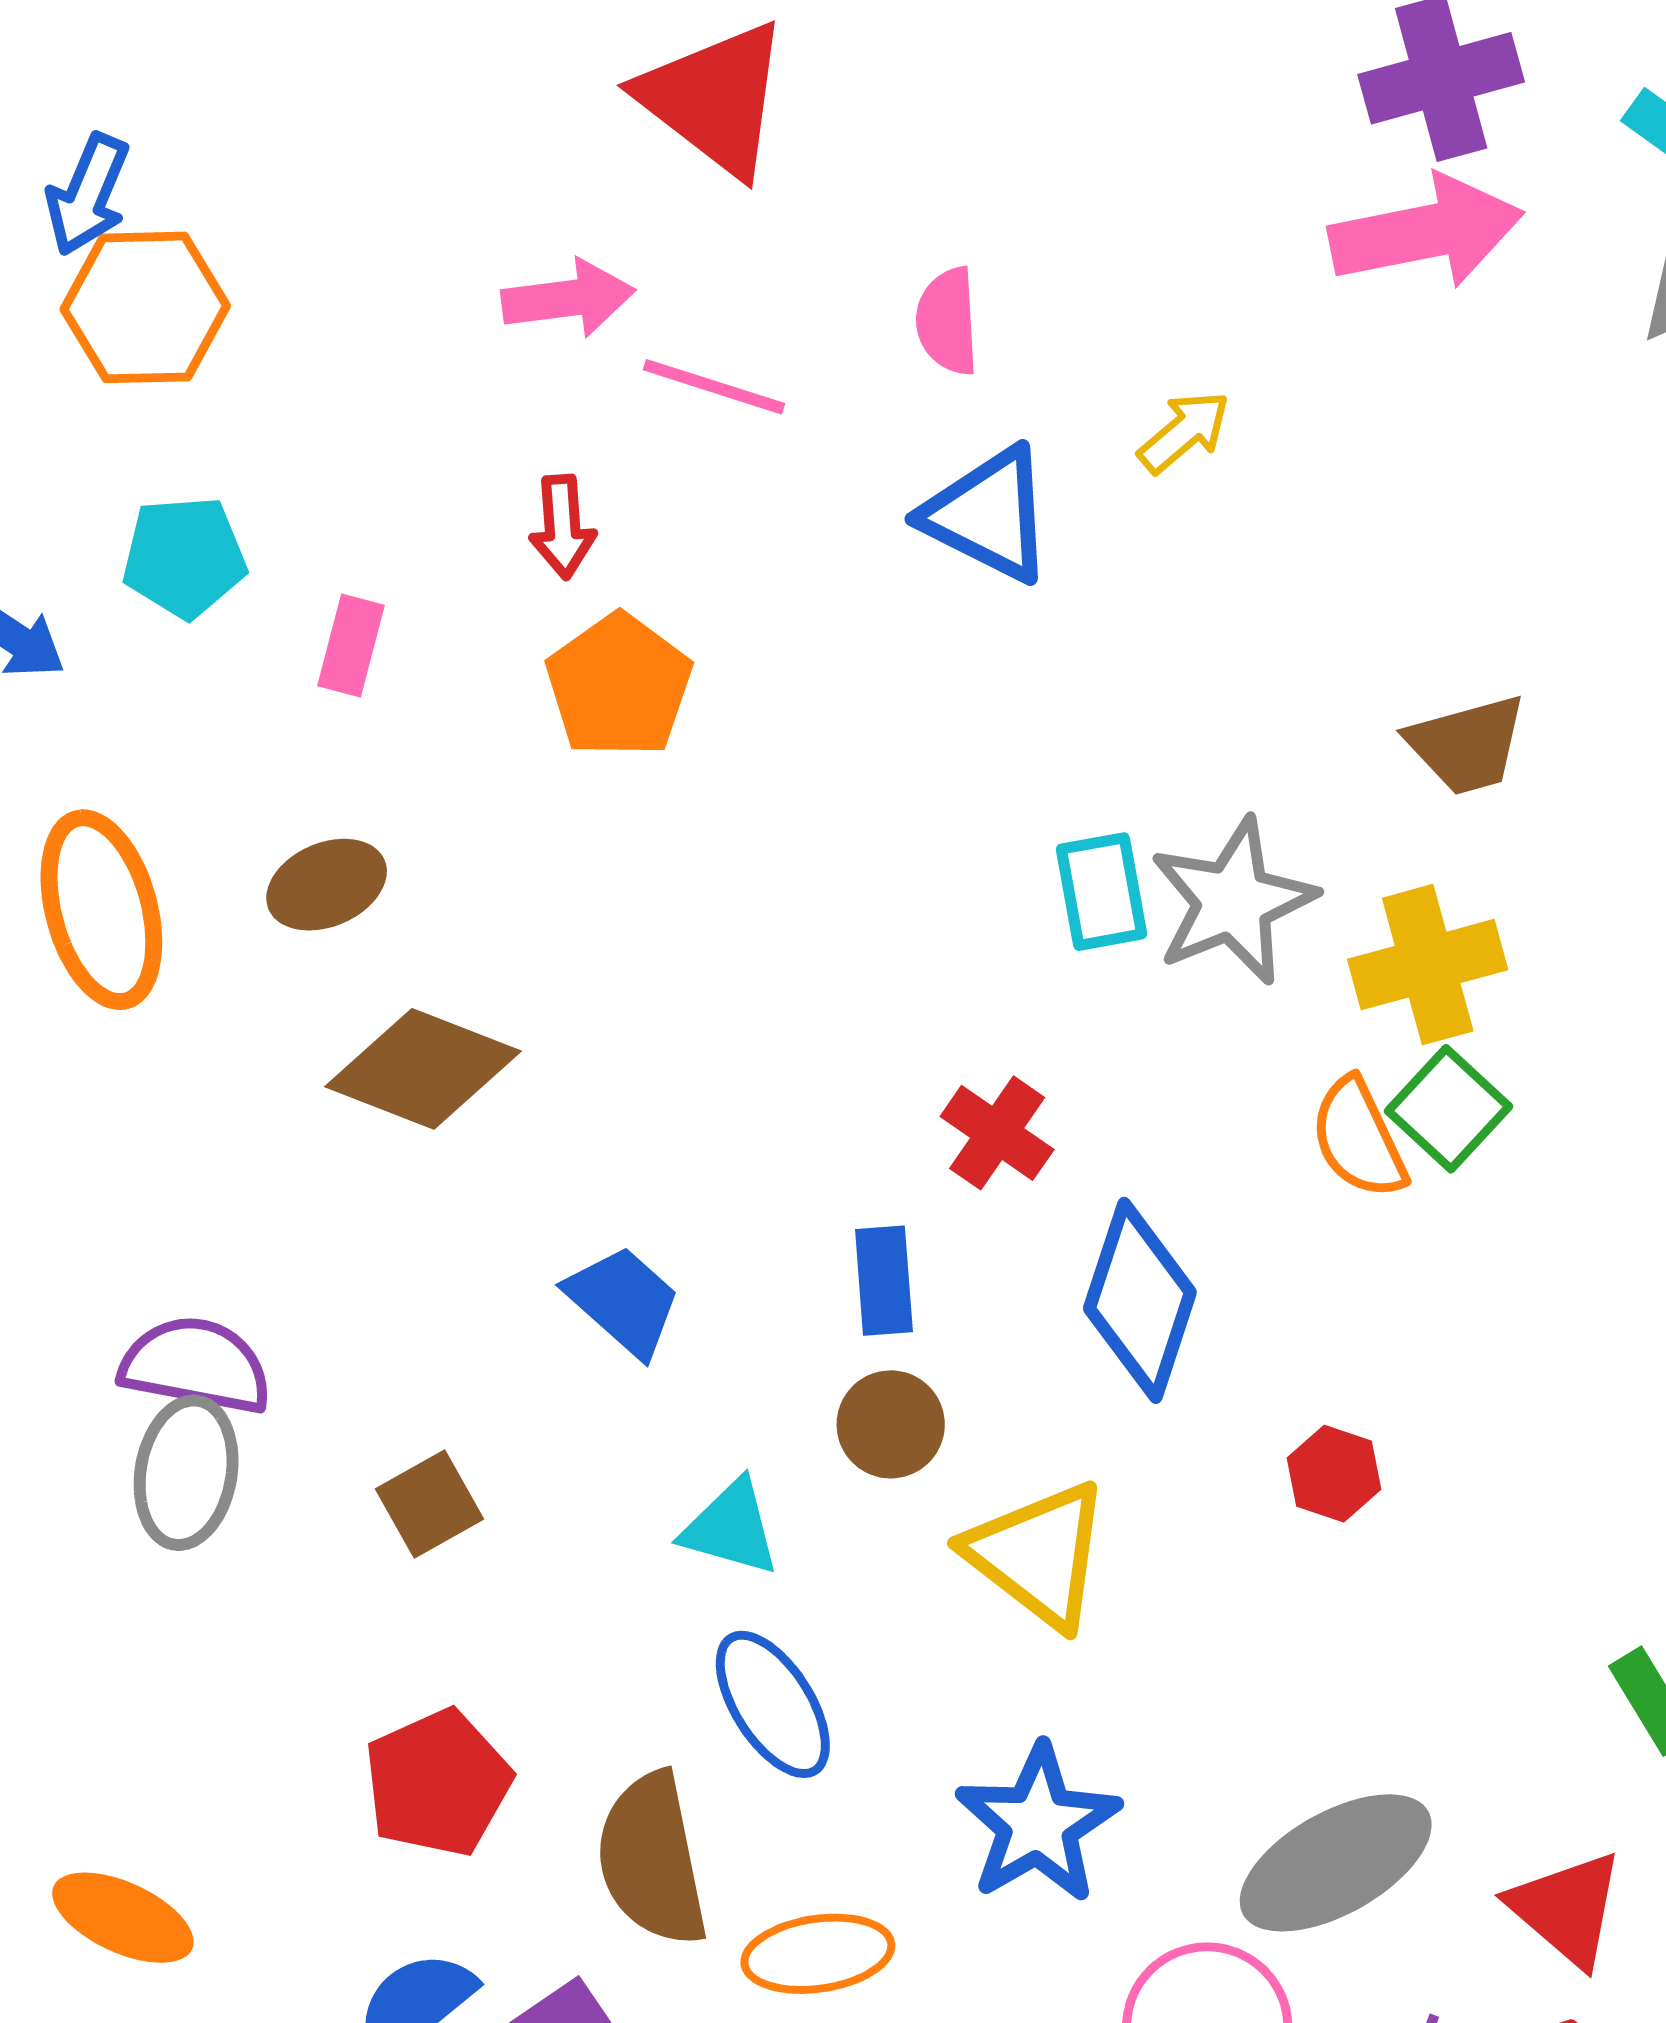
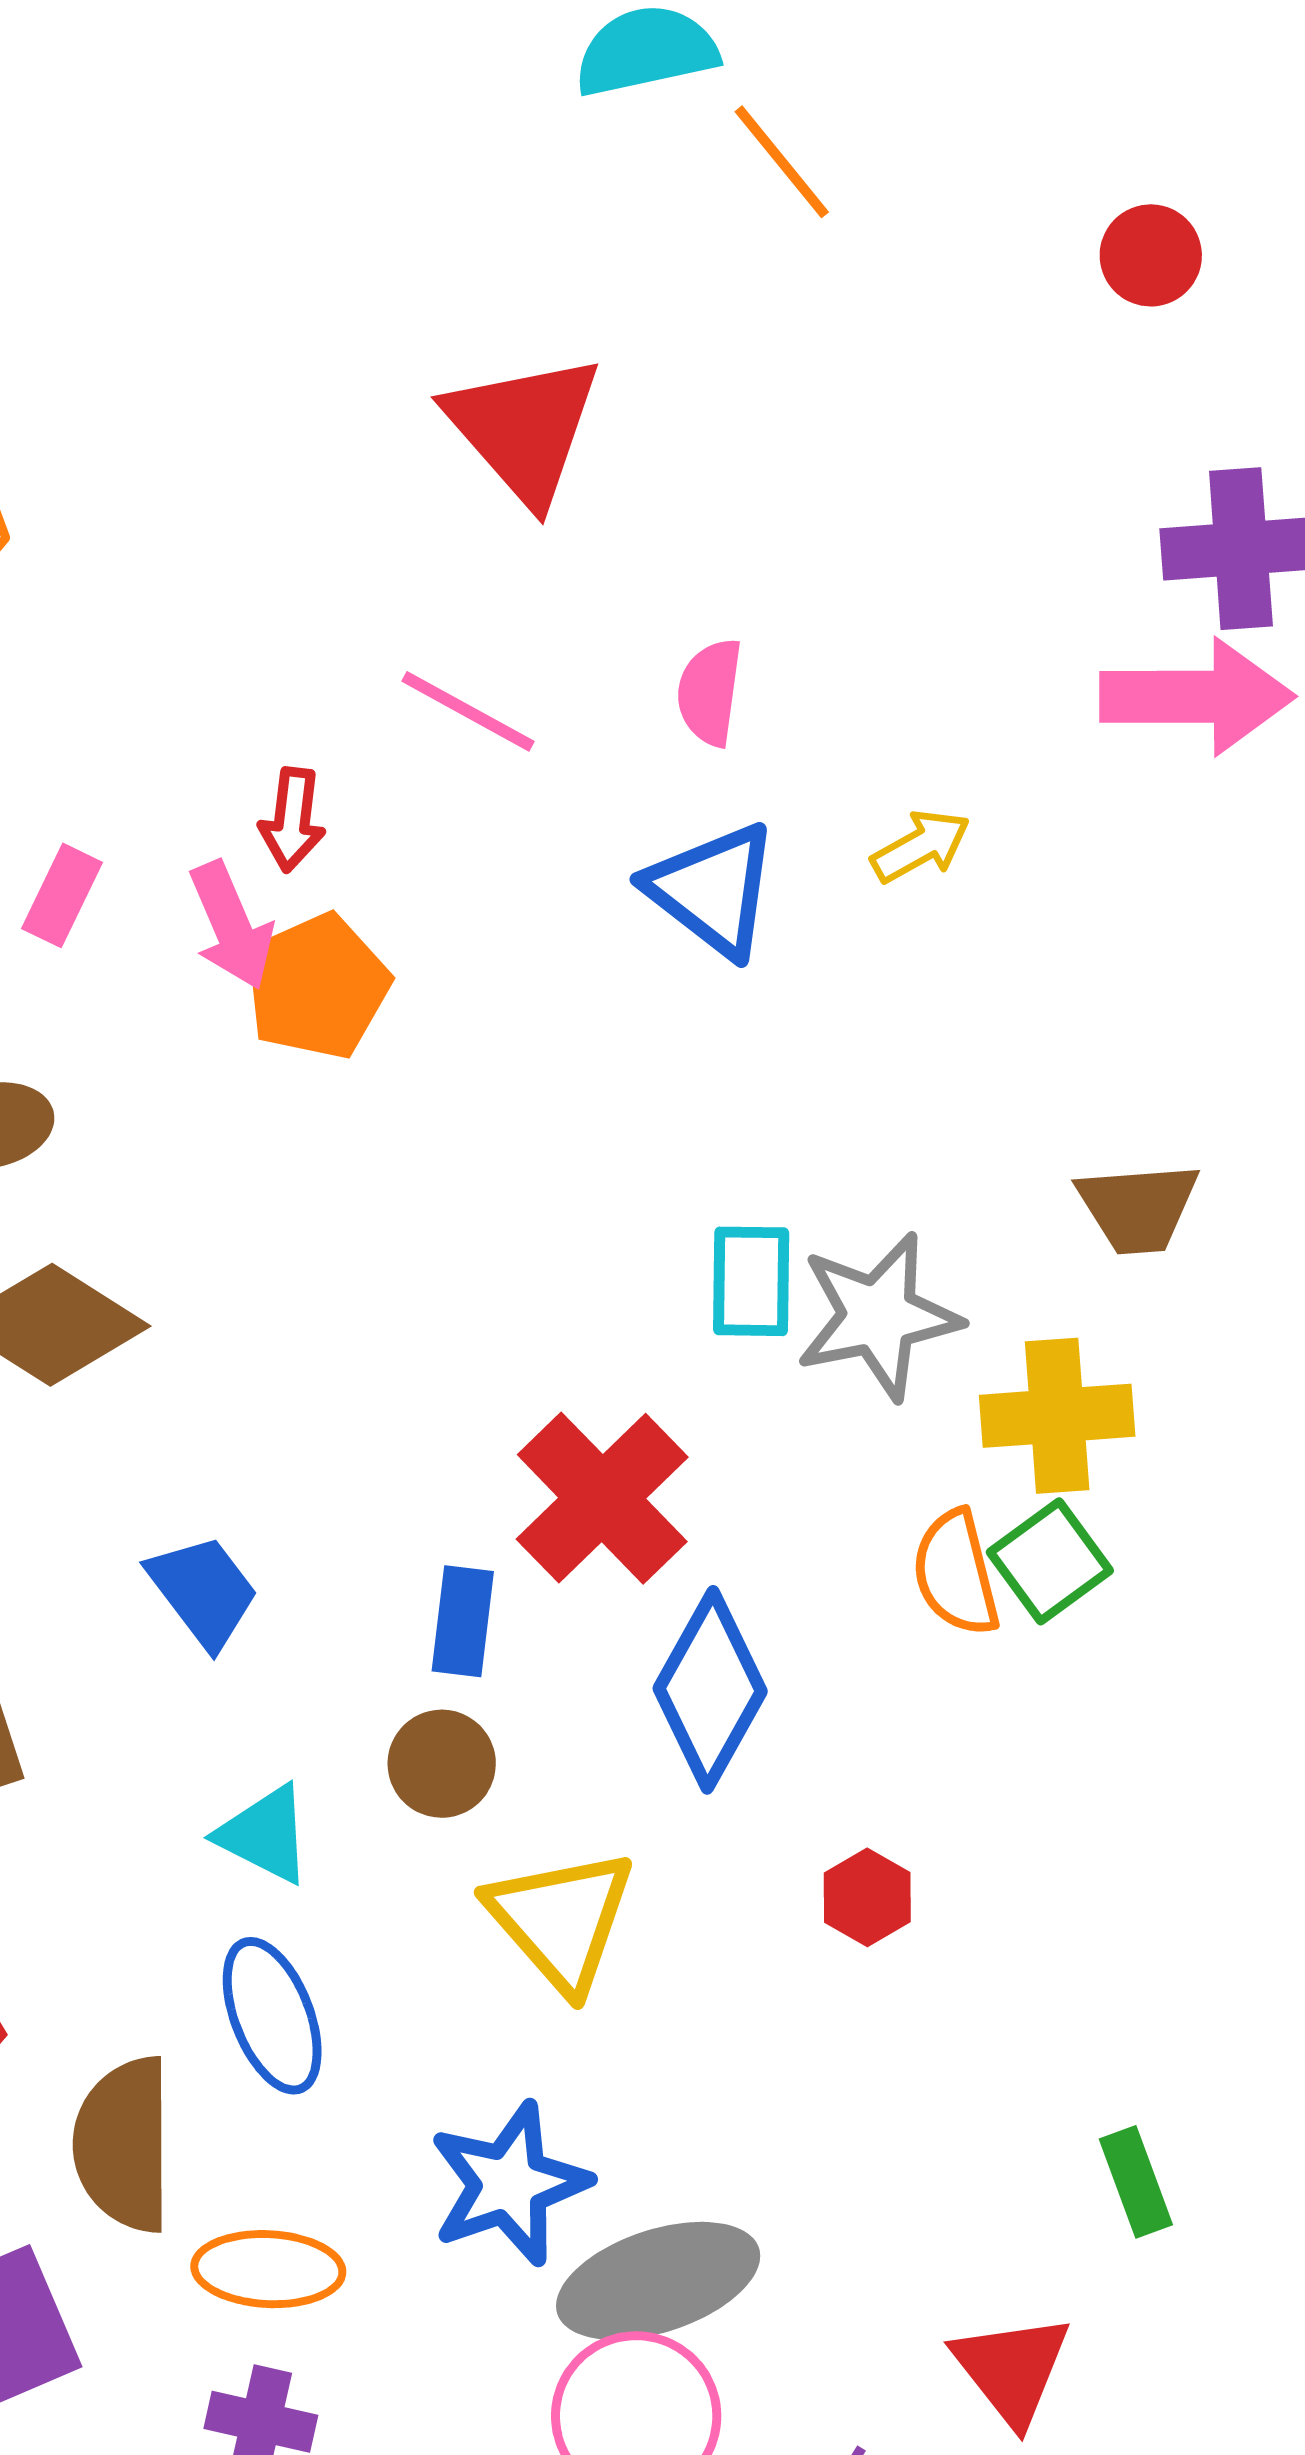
pink arrow: (568, 298) -> (231, 926), moved, turned 63
red cross: (997, 1133) -> (602, 1498), size x1.6
gray ellipse: (1336, 1863) -> (658, 2281), moved

